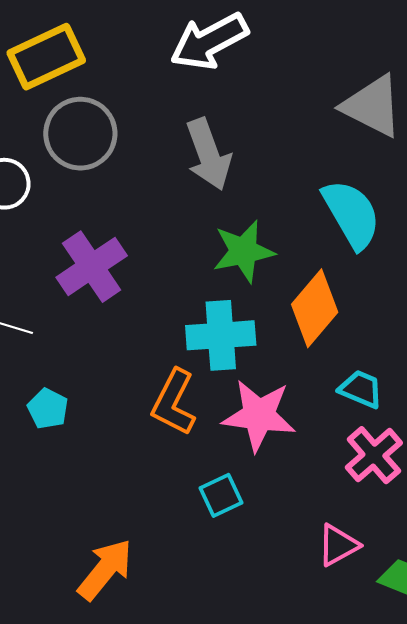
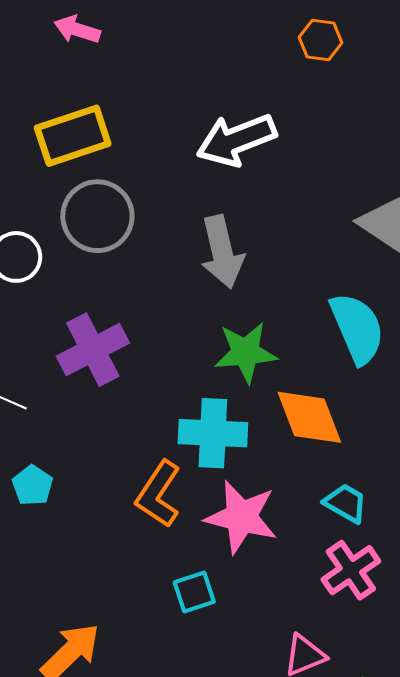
orange diamond: (315, 308) -> (309, 417), turned -68

